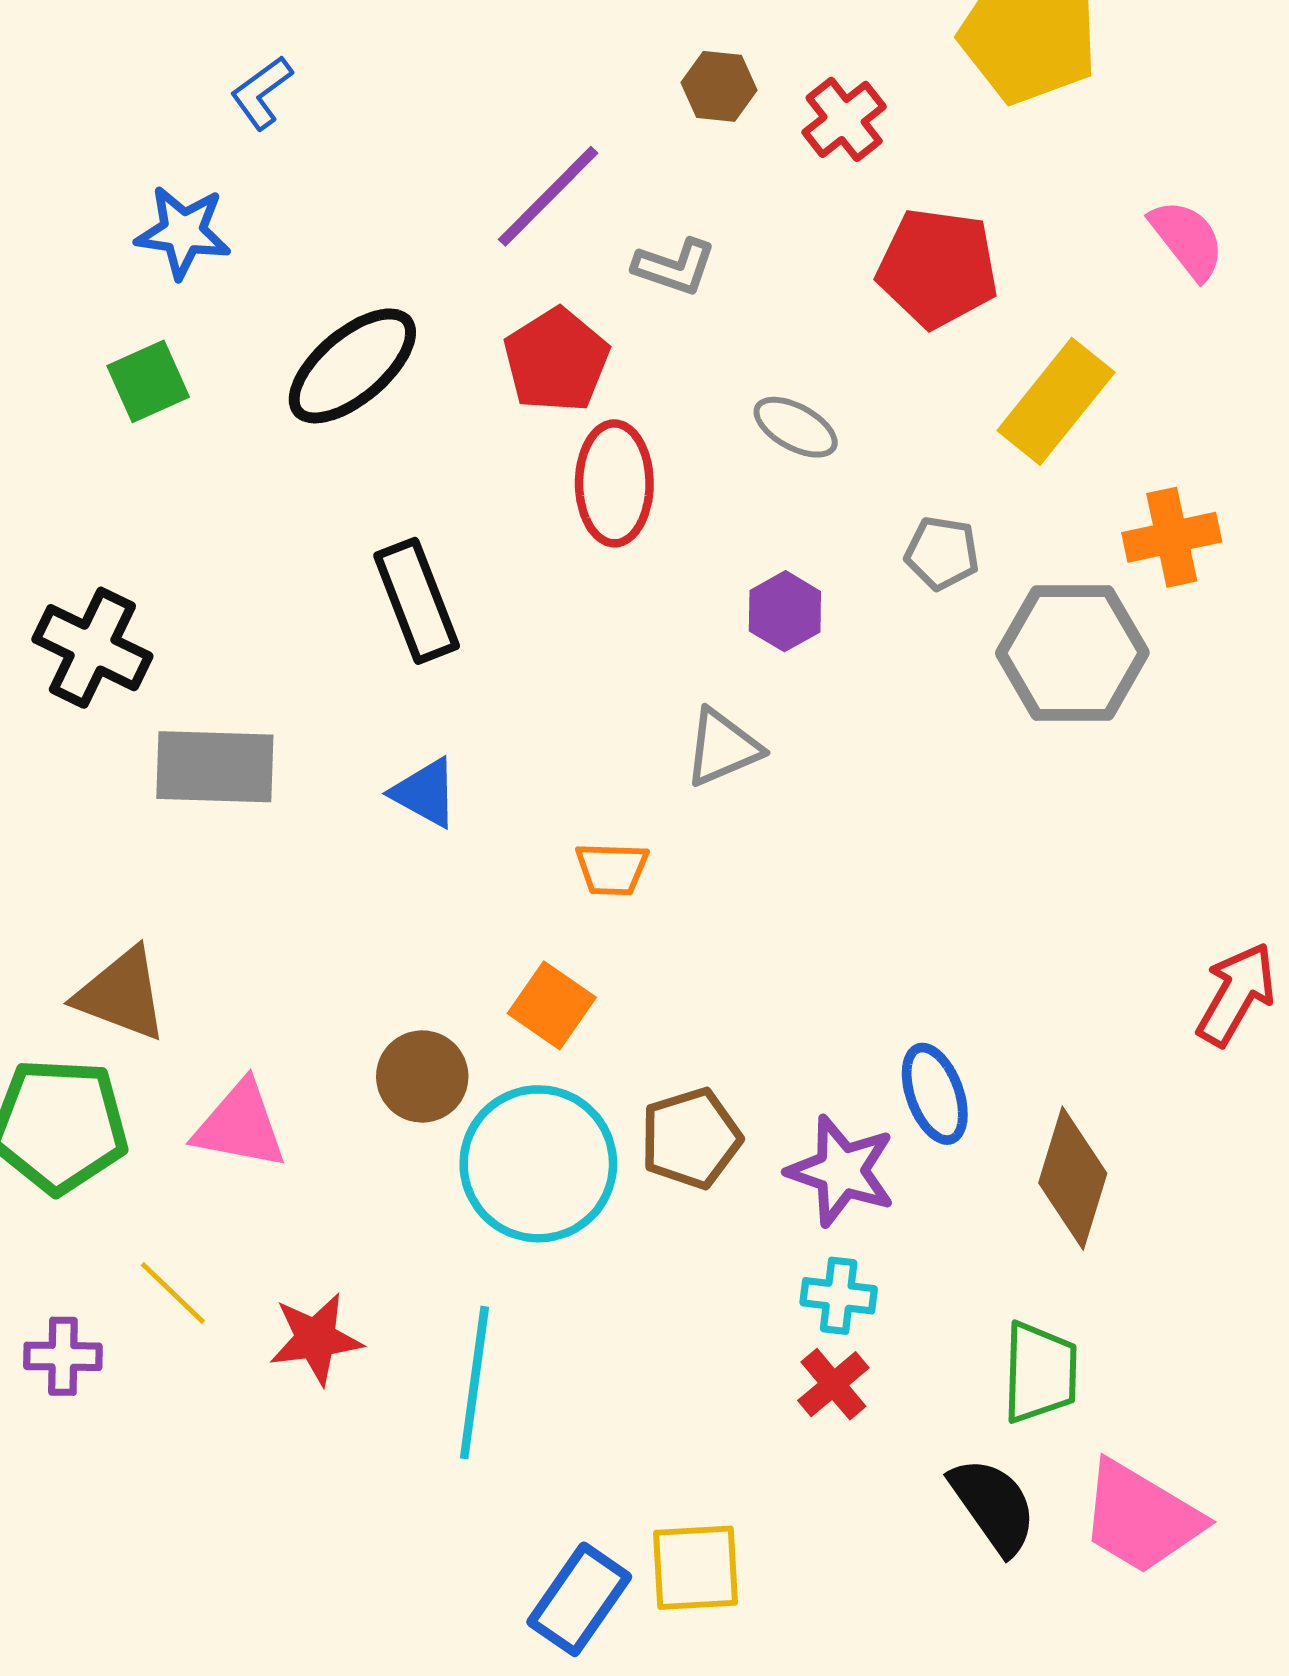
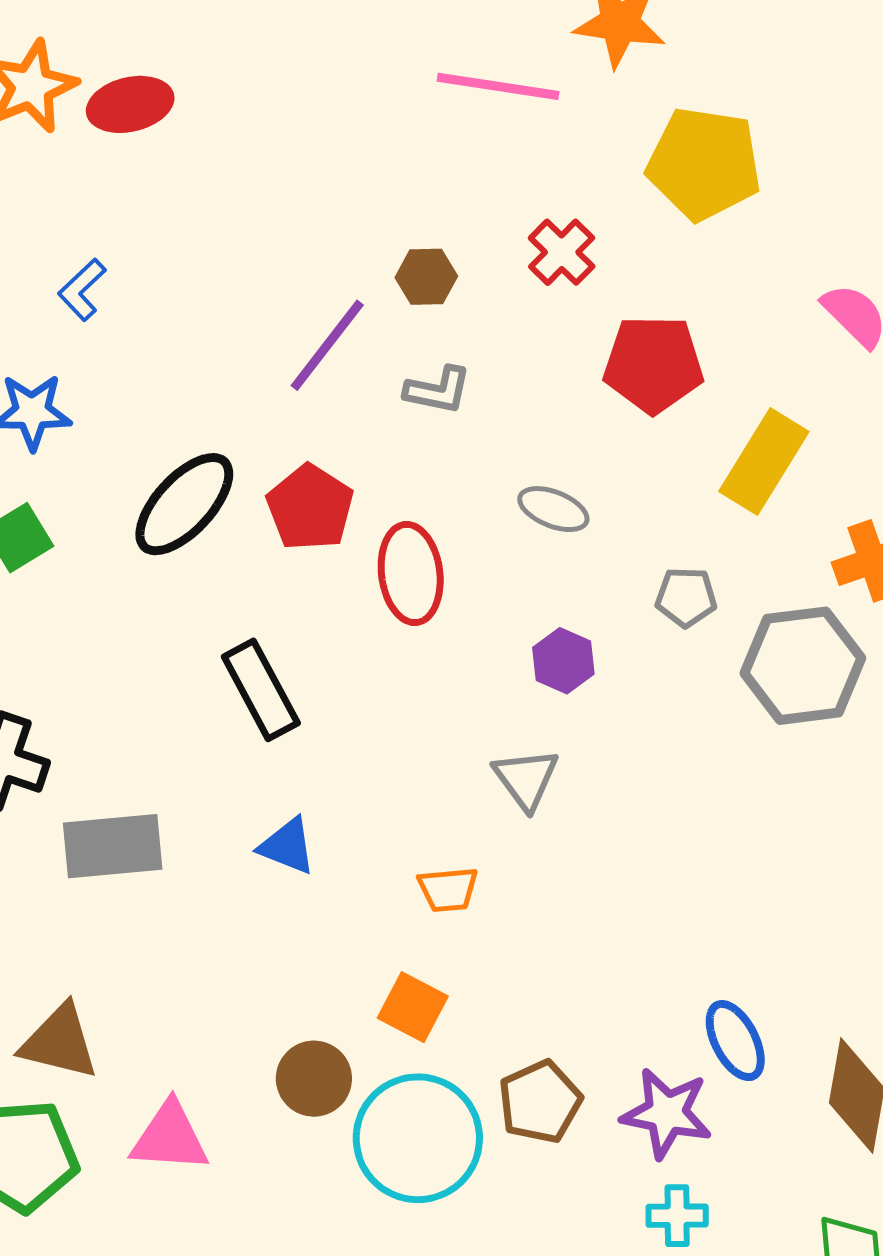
brown hexagon: (719, 86) -> (426, 277), moved
red pentagon: (556, 360) -> (310, 508), moved
gray triangle: (722, 748) -> (526, 779), turned -36

